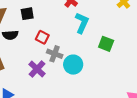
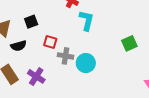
green square: (106, 44) -> (129, 43), moved, turned -35
purple cross: (37, 69) -> (36, 76), moved

